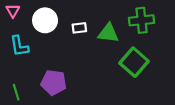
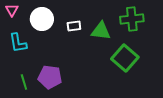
green line: (16, 92) -> (24, 82), moved

